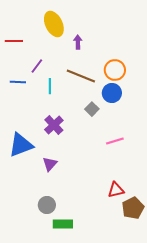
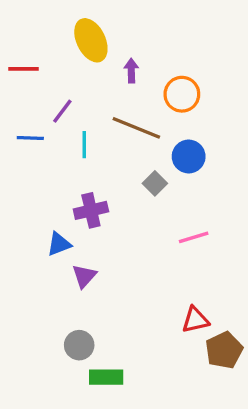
orange circle: (115, 70) -> (182, 94), moved
purple cross: (54, 125) -> (91, 210), turned 30
blue triangle: (21, 145) -> (59, 244), moved, size x0.6

